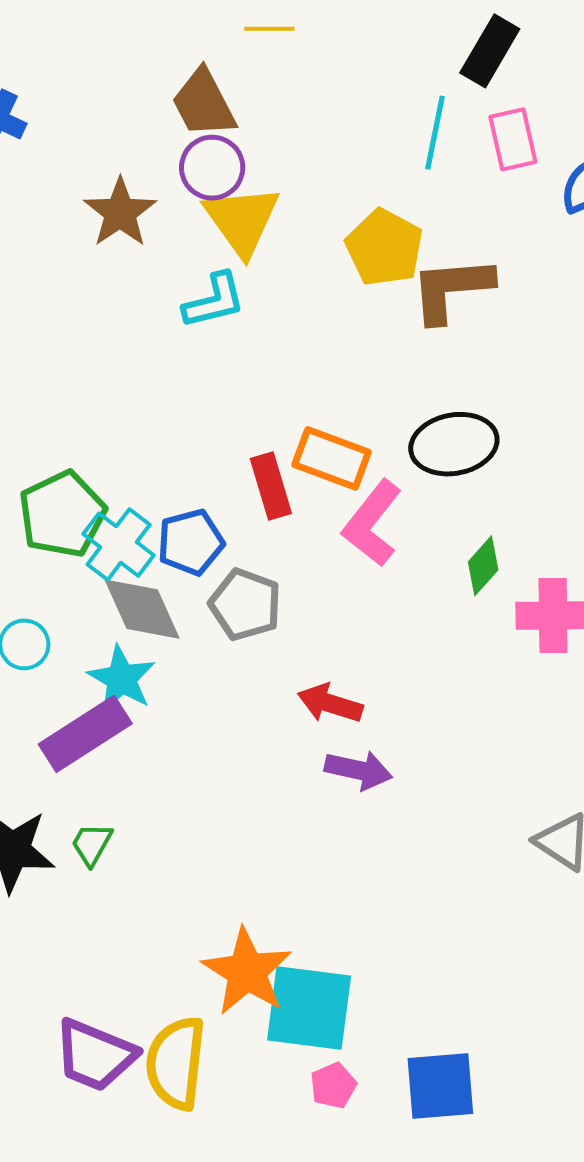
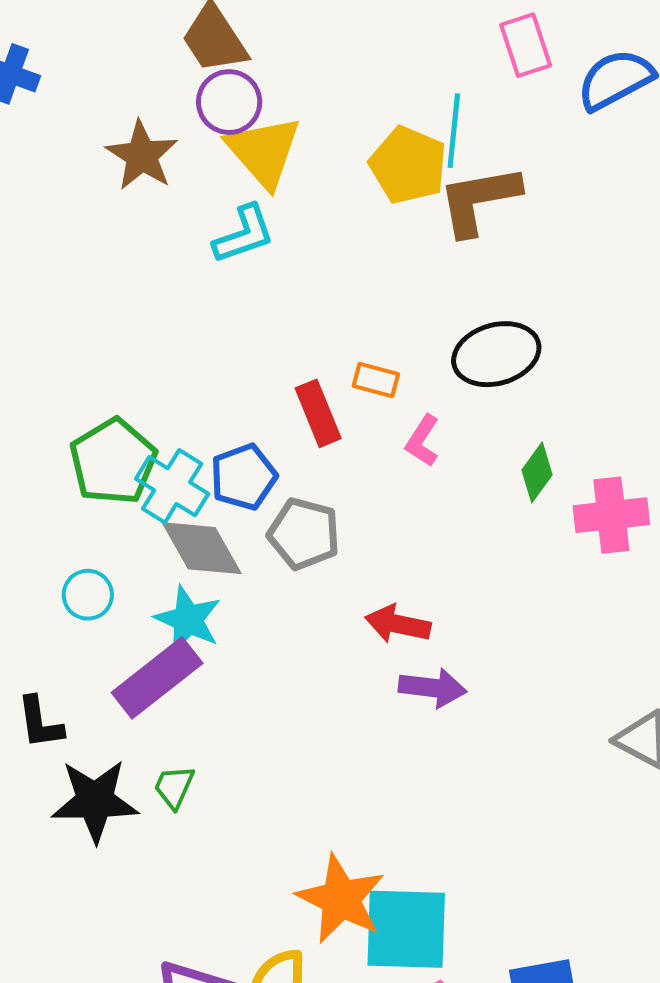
cyan line: (435, 133) -> (454, 131), moved
orange rectangle: (332, 458) -> (376, 380), size x0.6
pink L-shape: (372, 523) -> (422, 441), size x0.6

